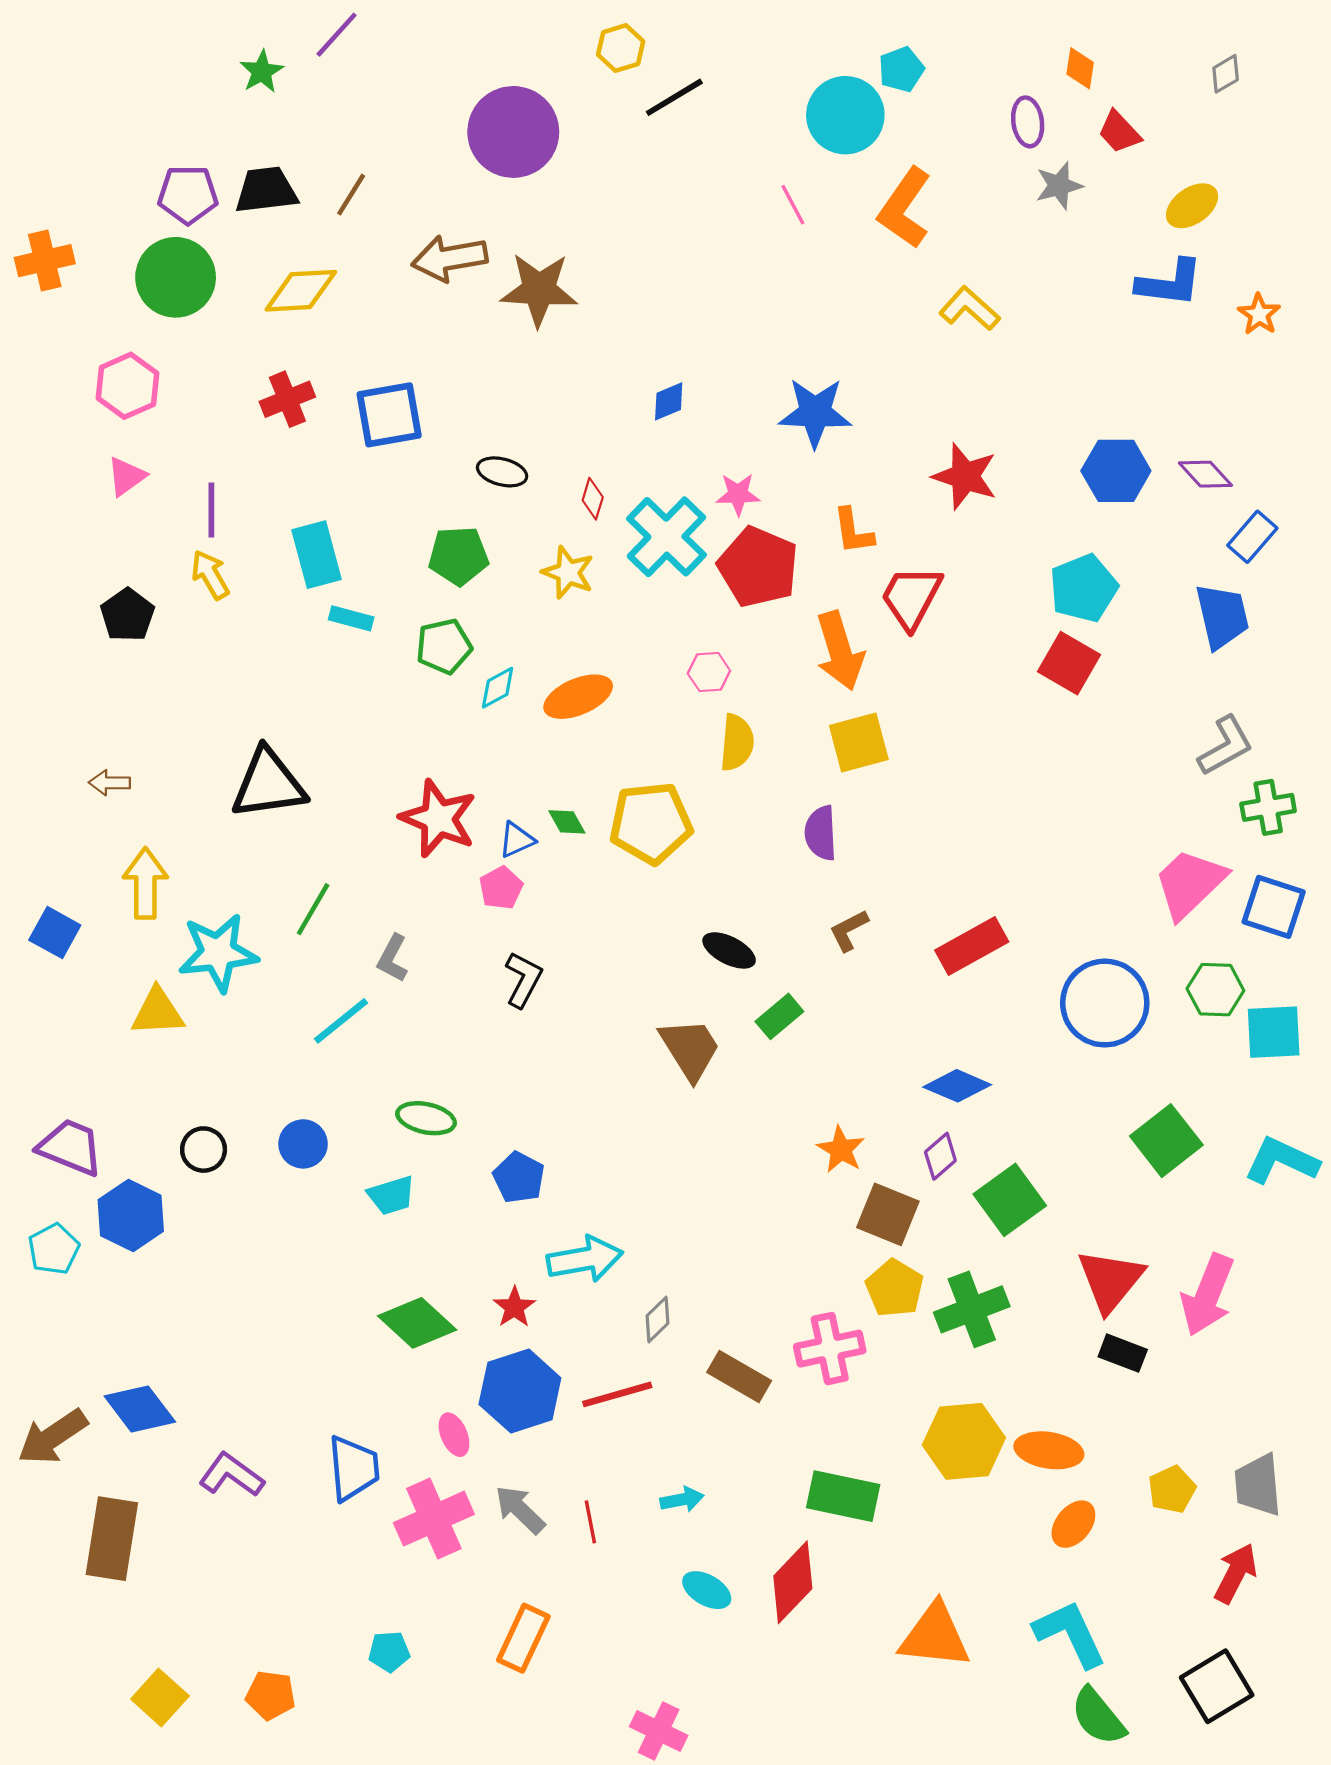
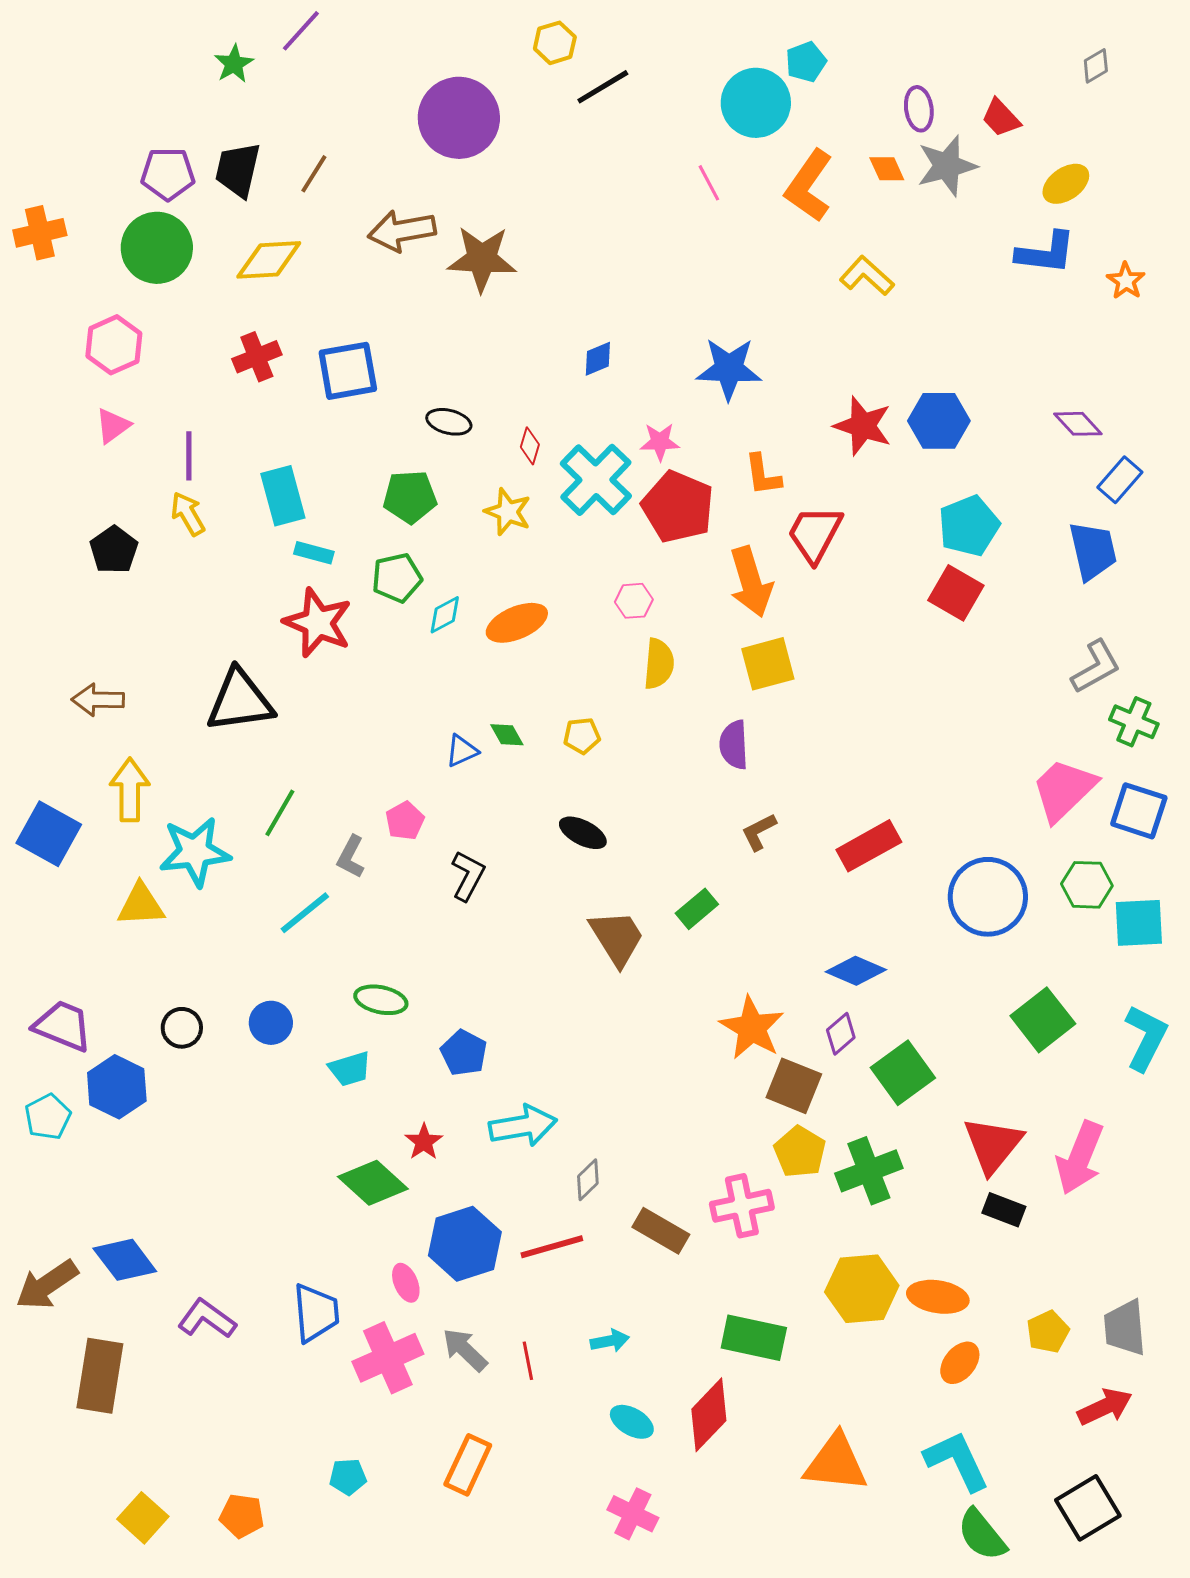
orange diamond: (1080, 68) -> (887, 169), moved, turned -33
gray star: (1059, 186) -> (947, 166), size x1.4
black trapezoid: (266, 190) -> (238, 170), turned -70
blue hexagon: (1116, 471) -> (939, 421), moved
brown arrow: (110, 783) -> (98, 700), size x1.4
green cross: (1268, 807) -> (1134, 722), turned 33
red star: (438, 819) -> (318, 623), moved
yellow pentagon: (651, 823) -> (582, 736), size x0.5
pink pentagon: (501, 888) -> (405, 821), moved
blue square: (55, 933) -> (49, 834), size x1.4
black ellipse: (729, 950) -> (583, 833), moved
orange star: (841, 1150) -> (752, 1028), size x1.5
cyan L-shape: (1281, 1161) -> (1146, 1038), turned 92
red star: (514, 1307) -> (424, 1142), moved
red arrow: (1236, 1573) -> (1105, 1407), turned 38
pink cross: (659, 1731) -> (633, 1514), moved

